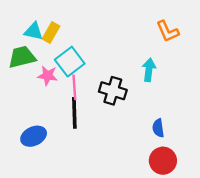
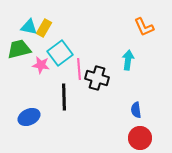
pink line: (74, 87) -> (79, 69), moved

